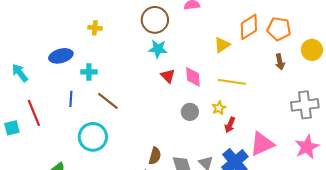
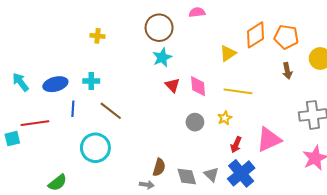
cyan star: (158, 49) -> (162, 57), turned -30
blue ellipse: (61, 56) -> (55, 84), moved
red line: (34, 113) -> (35, 123), turned -76
red arrow: (230, 125) -> (236, 145), moved
pink triangle: (262, 144) -> (269, 140), moved

